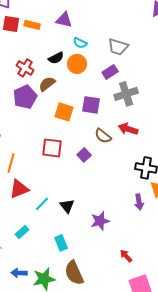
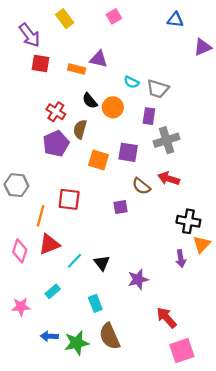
orange rectangle: (32, 25) -> (77, 69), moved
cyan semicircle: (80, 43) -> (131, 82), moved
black semicircle: (56, 58) -> (90, 101), turned 77
purple rectangle: (110, 72) -> (149, 116), turned -49
brown semicircle: (47, 84) -> (80, 129), turned -36
red square: (52, 148) -> (69, 199), moved
purple square: (84, 155) -> (120, 207), turned 32
red arrow: (126, 256) -> (167, 318), size x1.5

